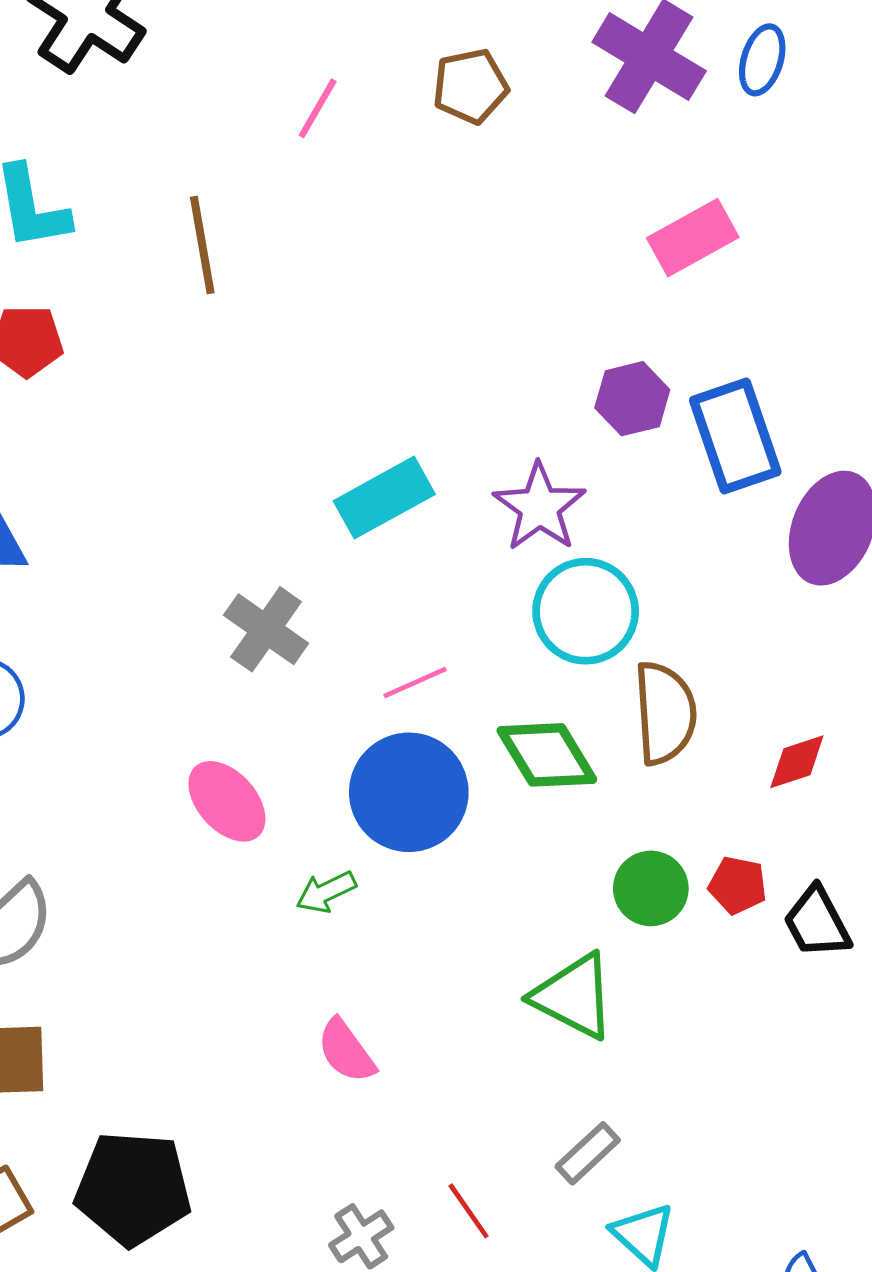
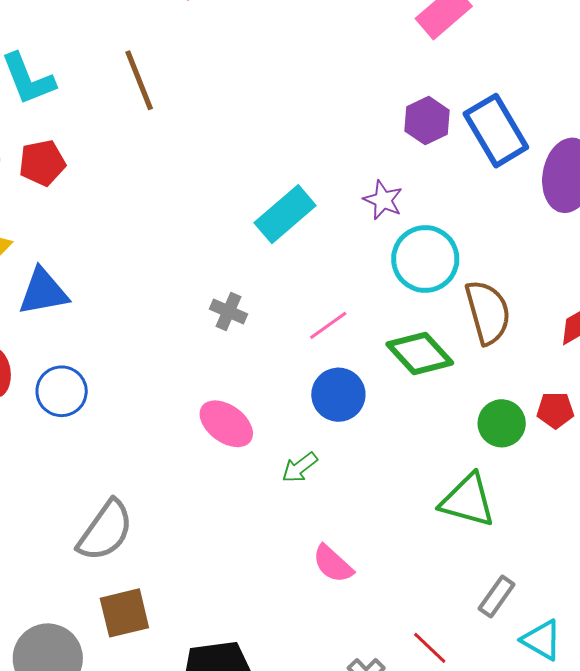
purple star: (540, 507) -> (383, 200), size x0.7
gray cross: (266, 629) -> (228, 311), size x0.7
blue circle: (409, 792) -> (338, 395), size x0.7

